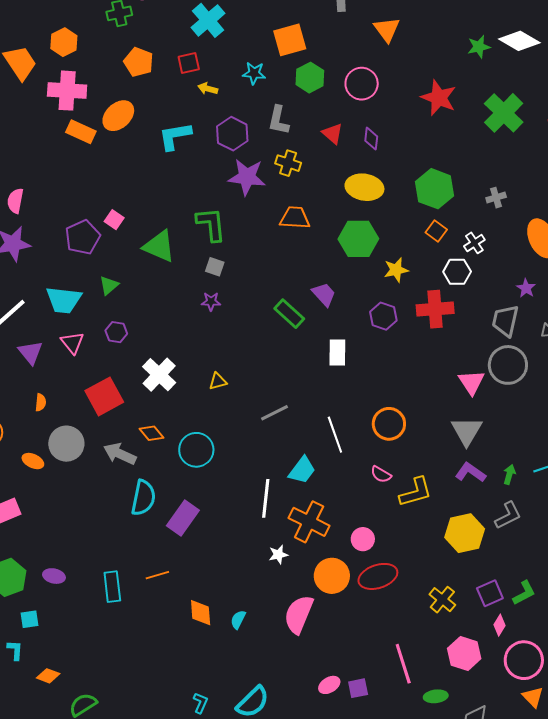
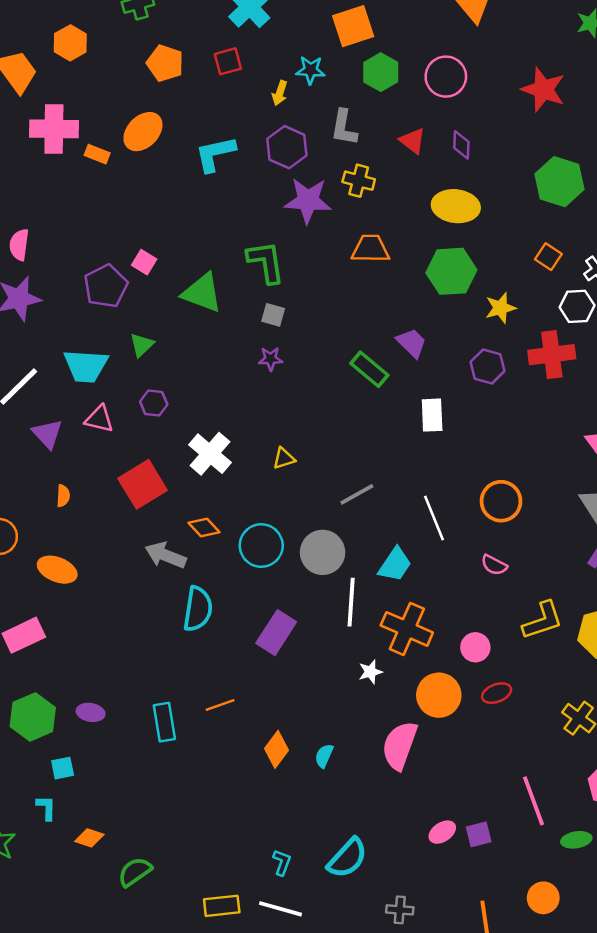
yellow arrow: (208, 89) -> (280, 93), moved, turned -84
pink cross: (67, 91) -> (54, 129), moved
orange rectangle: (81, 132) -> (97, 154), size x0.7
green hexagon: (435, 189) -> (559, 182), moved
pink triangle: (72, 343) -> (99, 419), turned -35
gray circle: (66, 444) -> (323, 552), moved
orange ellipse: (33, 461) -> (57, 570), size x1.4
yellow L-shape: (416, 492) -> (543, 620), moved
purple rectangle: (183, 518) -> (276, 633), moved
red ellipse: (378, 576) -> (497, 693), size x0.6
orange diamond: (201, 613) -> (277, 749), turned 44

